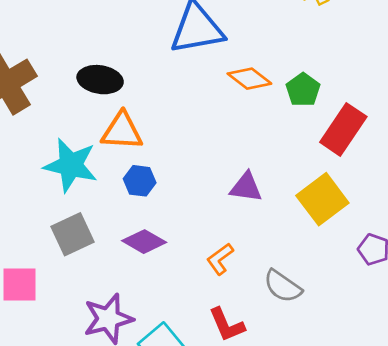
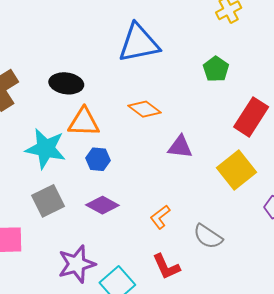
orange diamond: (249, 79) -> (144, 109), moved
green pentagon: (303, 90) -> (216, 69), moved
purple triangle: (246, 187) -> (180, 147), moved

